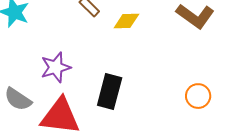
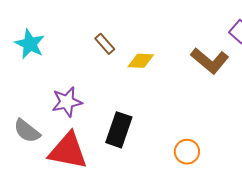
orange circle: (198, 96) -> (187, 152), moved

